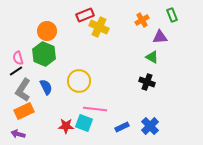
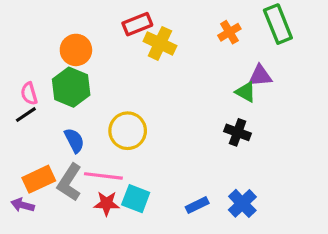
green rectangle: (172, 15) -> (278, 24), size x1.6
purple triangle: (160, 37) -> (260, 76), moved
gray L-shape: (23, 90) -> (69, 182), moved
pink line: (95, 109) -> (103, 176), moved
purple arrow: (18, 134) -> (23, 205), moved

